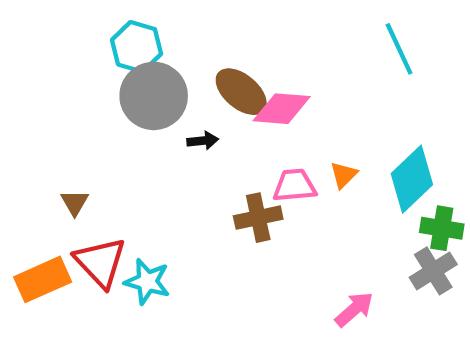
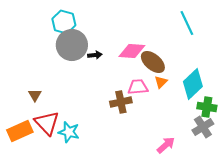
brown ellipse: (241, 92) -> (153, 62), moved
black arrow: (203, 141) -> (95, 55), moved

